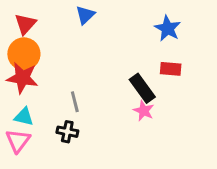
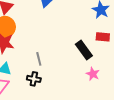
pink star: (144, 111) -> (93, 74), moved

